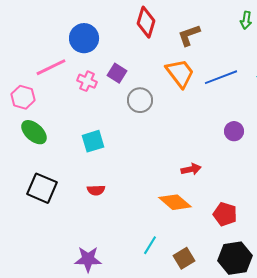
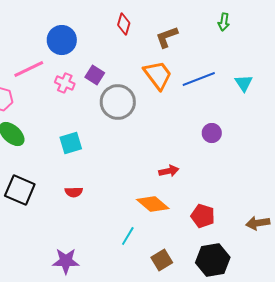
red diamond: (146, 22) -> (124, 24), size x0.7
gray circle: (140, 100) -> (118, 102), size x1.4
cyan line: (150, 245) -> (128, 236), moved

